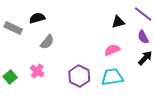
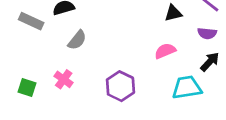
purple semicircle: (143, 37) -> (207, 33), turned -56
green square: (10, 77) -> (27, 87), turned -32
cyan trapezoid: (112, 77) -> (187, 87), moved

